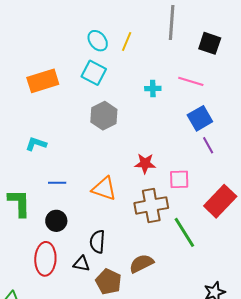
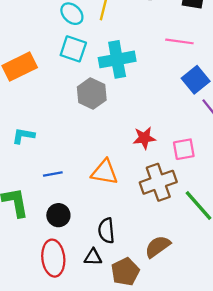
cyan cross: (153, 88) -> (117, 59), moved, size x2.0
brown pentagon: (109, 282) -> (125, 272), turned 30

